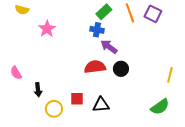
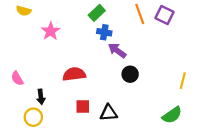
green rectangle: (104, 12) -> (97, 13), moved
red semicircle: (95, 67) -> (74, 74), moved
yellow circle: (54, 109) -> (33, 117), moved

